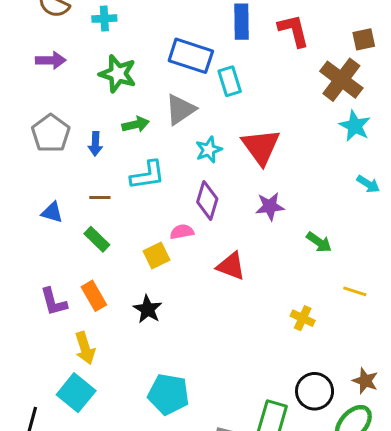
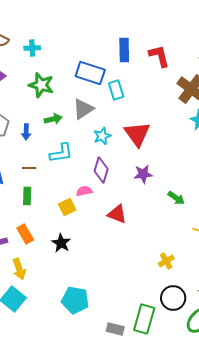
green rectangle: (97, 239) -> (27, 196), turned 48
yellow cross: (303, 318) -> (166, 261), moved, turned 35

